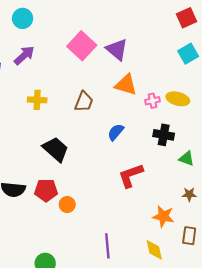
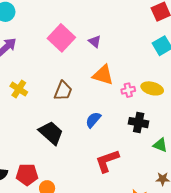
purple triangle: (117, 49) -> (95, 41), size x0.6
yellow cross: (37, 100) -> (19, 89), turned 30
black trapezoid: (56, 149) -> (51, 133), moved

